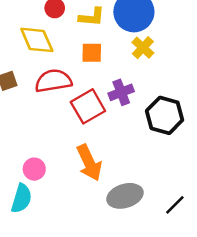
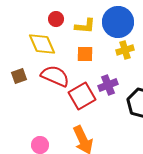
yellow cross: (143, 48) -> (125, 50), turned 30
red semicircle: (53, 81) -> (55, 76), turned 32

